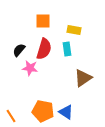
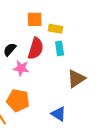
yellow rectangle: (74, 30) -> (55, 29), moved
orange pentagon: (43, 111) -> (18, 100), moved

